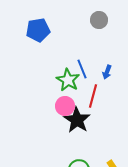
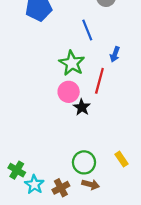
blue line: (82, 69) -> (87, 30), moved
black star: (77, 120) -> (82, 107), size x0.6

